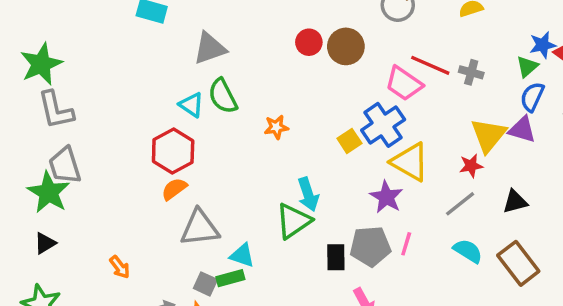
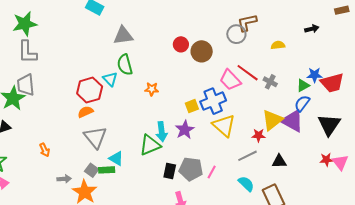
cyan triangle: (191, 105) -> (110, 79), moved
purple triangle: (522, 130) -> (292, 121), size x1.4
purple star: (386, 197) -> (185, 130), moved
gray triangle: (200, 228) -> (95, 137), turned 45

